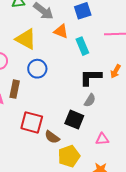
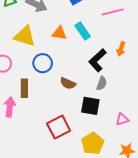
orange triangle: (61, 31) -> (59, 33), moved
black L-shape: (91, 77) -> (98, 60), turned -30
red square: (32, 122) -> (59, 127), moved, turned -30
brown semicircle: (52, 137) -> (68, 83), moved

